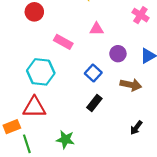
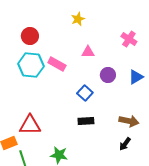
cyan hexagon: (41, 72) -> (31, 65), moved
brown arrow: (131, 85) -> (129, 121), moved
black rectangle: (94, 103) -> (86, 121), turned 49

